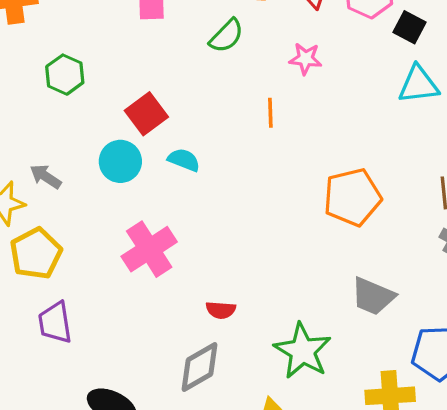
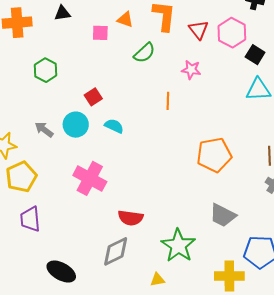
red square: (146, 114) -> (93, 97), size x0.7
gray arrow: (46, 176) -> (44, 129), moved
pink cross: (149, 249) -> (90, 178), turned -32
red semicircle: (221, 310) -> (131, 218), size x1.4

